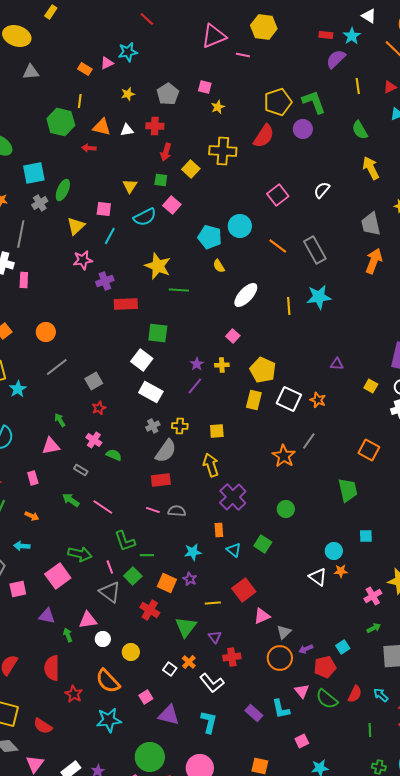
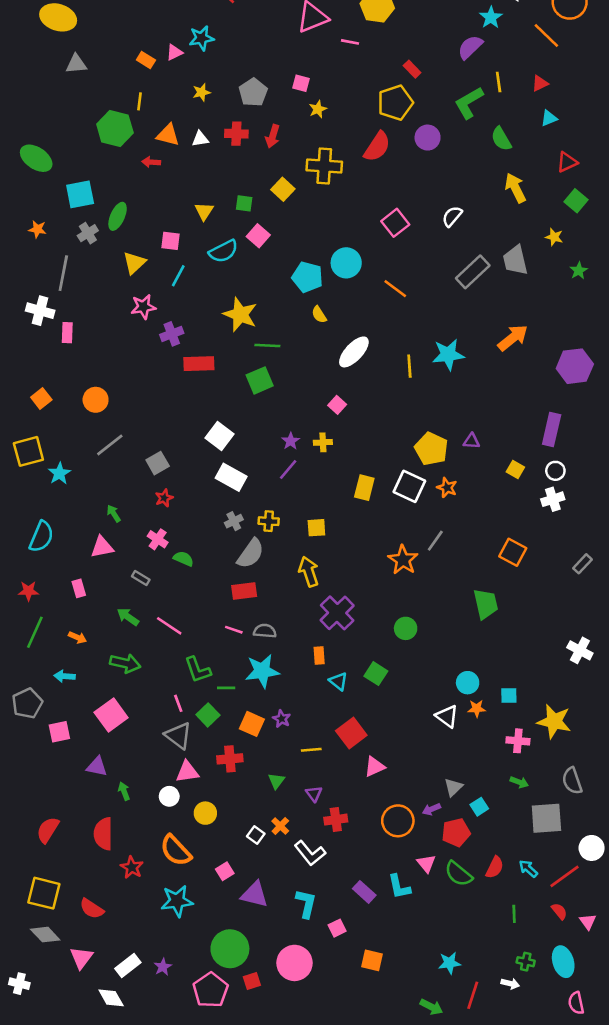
red rectangle: (326, 35) -> (412, 69), moved, turned 40
green L-shape: (314, 102) -> (469, 103), moved, turned -100
red arrow: (166, 152) -> (273, 136), moved
gray rectangle: (315, 250) -> (473, 272), moved, turned 76
orange arrow: (374, 261) -> (513, 338), moved, turned 30
green square: (158, 333) -> (260, 380), moved, turned -30
yellow pentagon: (263, 370) -> (431, 449), moved
cyan square: (366, 536) -> (509, 696), moved
cyan star: (193, 552) -> (262, 671), moved, size x1.5
green arrow: (80, 554) -> (125, 663), moved
pink cross: (373, 596) -> (518, 741), turned 36
red cross: (150, 610) -> (230, 759), turned -36
pink triangle: (88, 620) -> (187, 772), moved
green triangle: (186, 627) -> (276, 781), size x0.6
green arrow: (374, 628) -> (519, 782), turned 48
gray triangle: (284, 632) -> (453, 787), moved
pink square: (302, 741) -> (337, 928), moved

